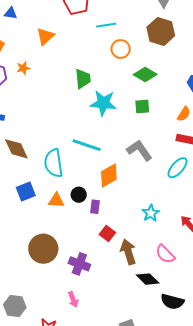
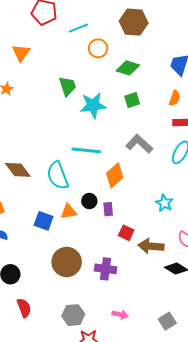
blue square: (26, 191) -> (44, 221), moved, turned -36
brown arrow: (128, 252) -> (151, 246), turned -55
pink arrow: (73, 300) -> (120, 315), moved, turned -42
gray hexagon: (15, 306) -> (73, 315), moved

